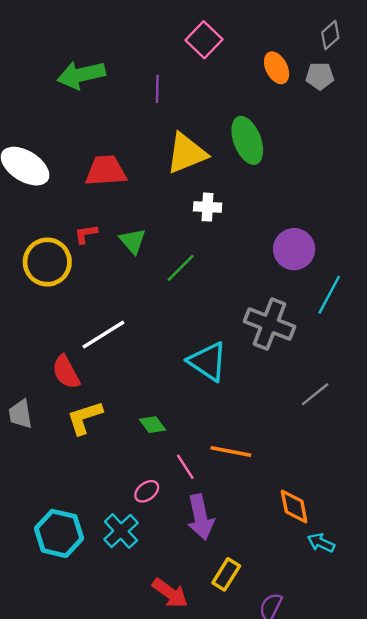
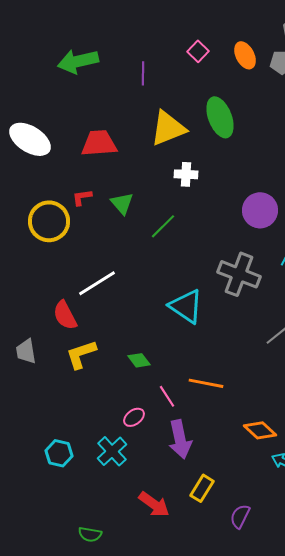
pink square: (204, 40) -> (198, 51), moved, size x0.7
orange diamond: (294, 506) -> (260, 430), turned -36
cyan hexagon: (59, 533) -> (59, 453), size x0.7

